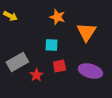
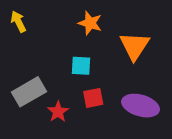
yellow arrow: (10, 16) -> (18, 22), turned -144

